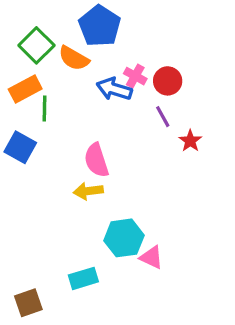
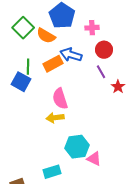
pink cross: (135, 76) -> (92, 28), moved, turned -32
orange rectangle: (25, 89) -> (53, 64), moved
blue square: (20, 147) -> (21, 82), moved

